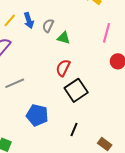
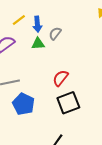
green triangle: (64, 38) -> (38, 44), moved, turned -32
blue pentagon: (37, 115) -> (23, 104), moved

